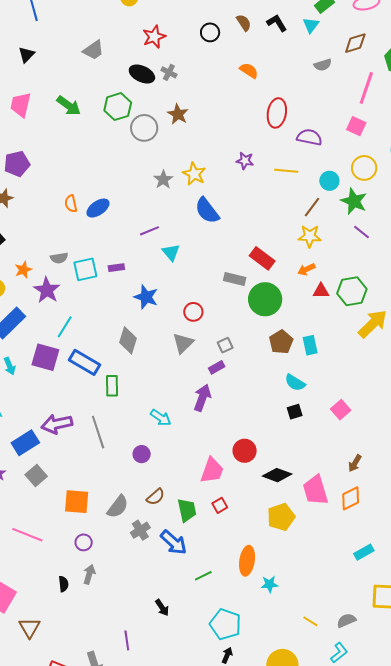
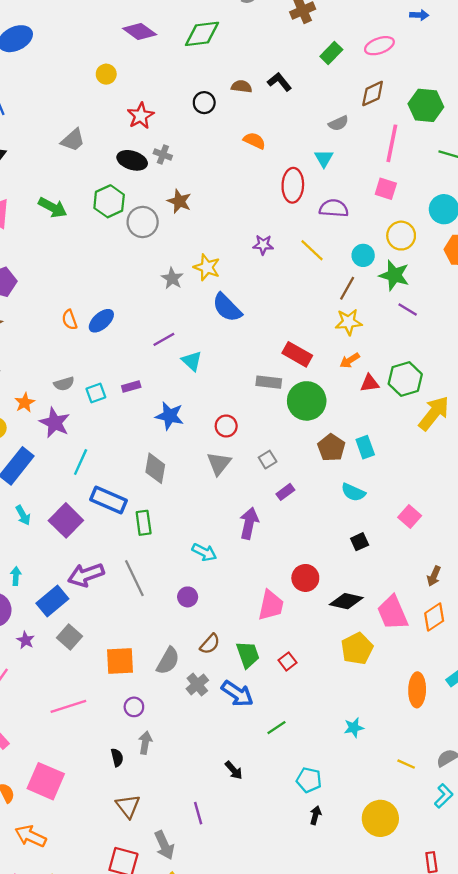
brown semicircle: (244, 23) -> (242, 86), turned -42
cyan triangle: (311, 25) -> (324, 158), moved
yellow line: (286, 171) -> (312, 250), turned 45
cyan square: (85, 269) -> (96, 393), size x0.7
purple square: (45, 357) -> (66, 520), moved, turned 36
purple rectangle: (217, 367) -> (285, 492), moved
black square: (295, 412) -> (360, 542), moved
red square: (220, 505) -> (288, 661), moved
pink line: (27, 535) -> (68, 706), turned -32
orange ellipse: (247, 561) -> (417, 690), moved
cyan pentagon: (225, 624) -> (309, 780), size x0.7
brown triangle: (29, 628) -> (128, 806), moved

